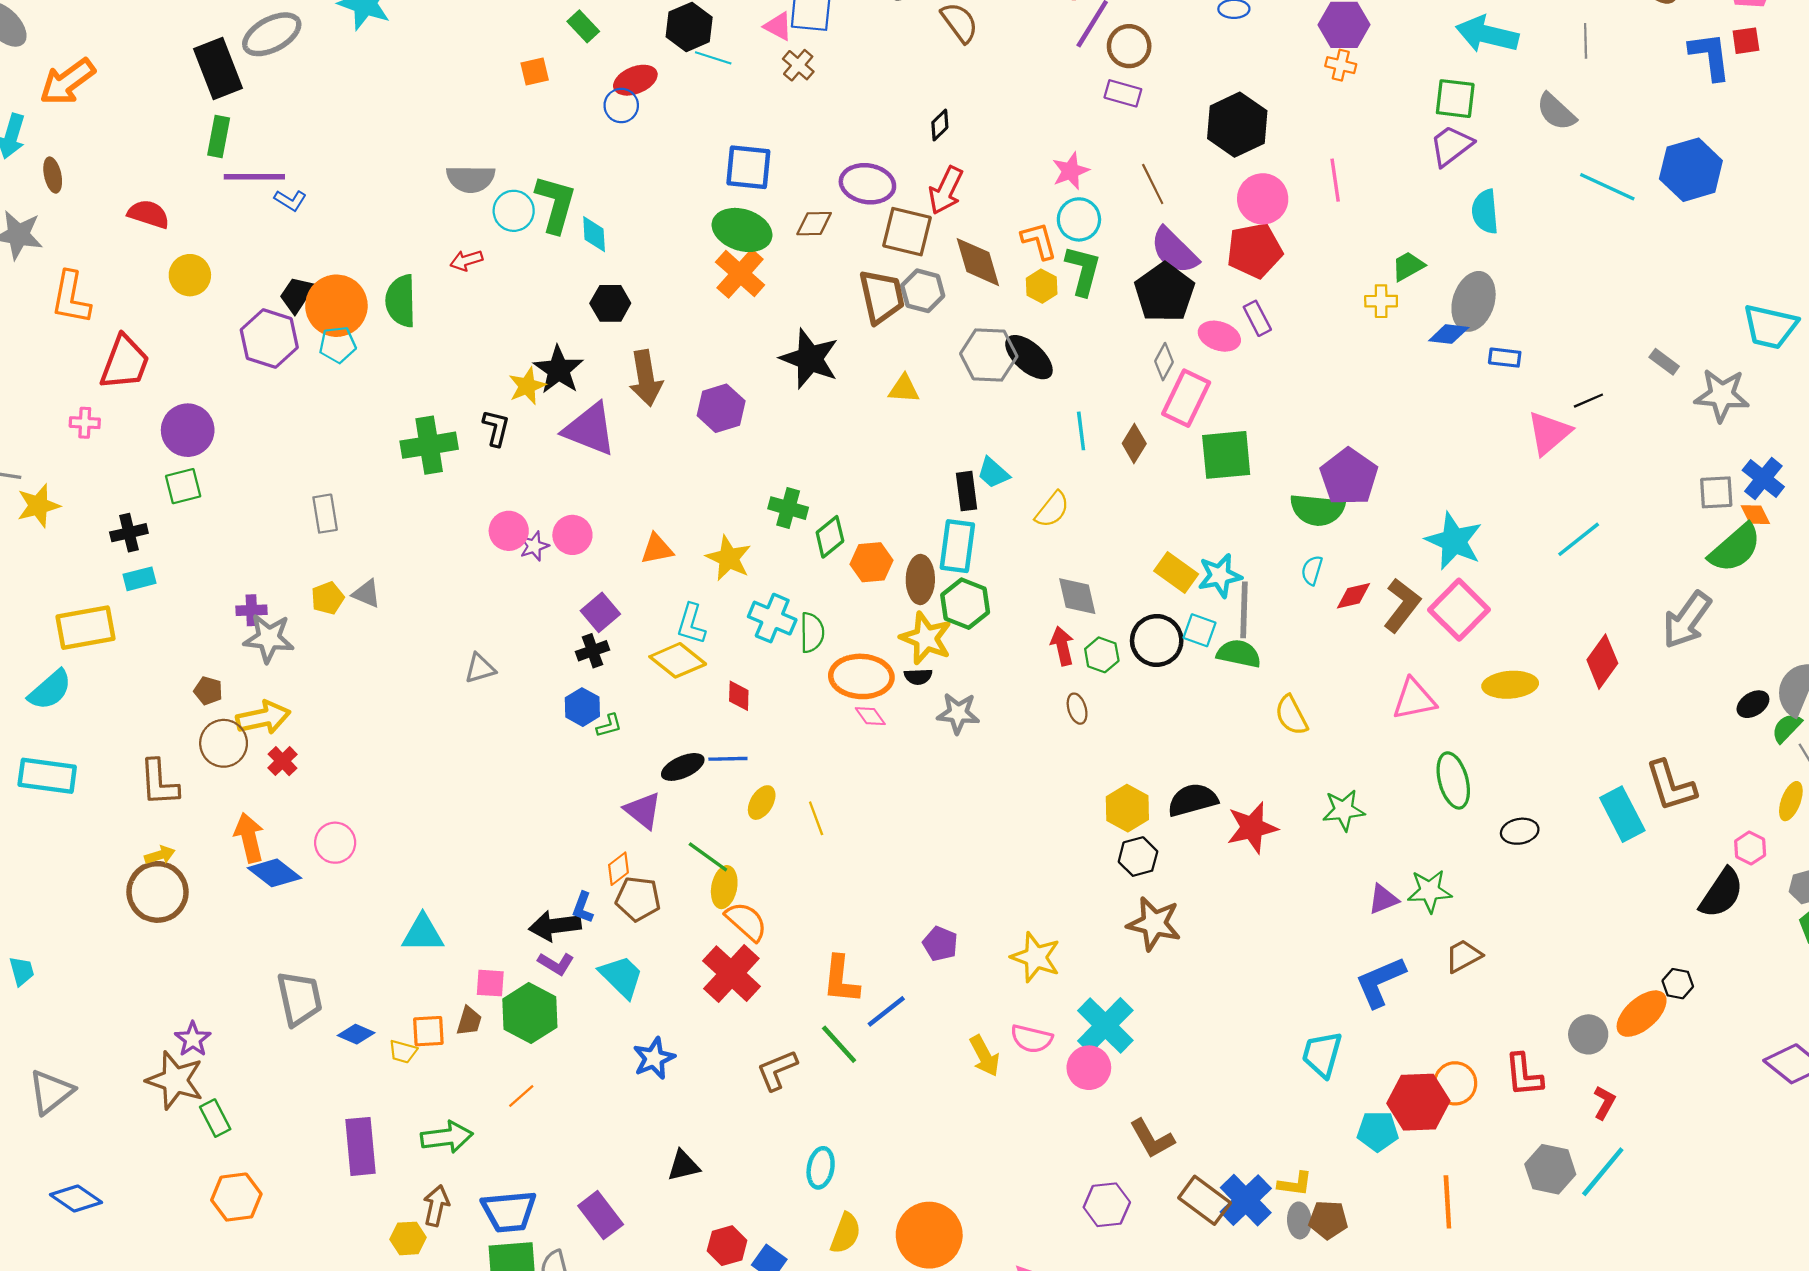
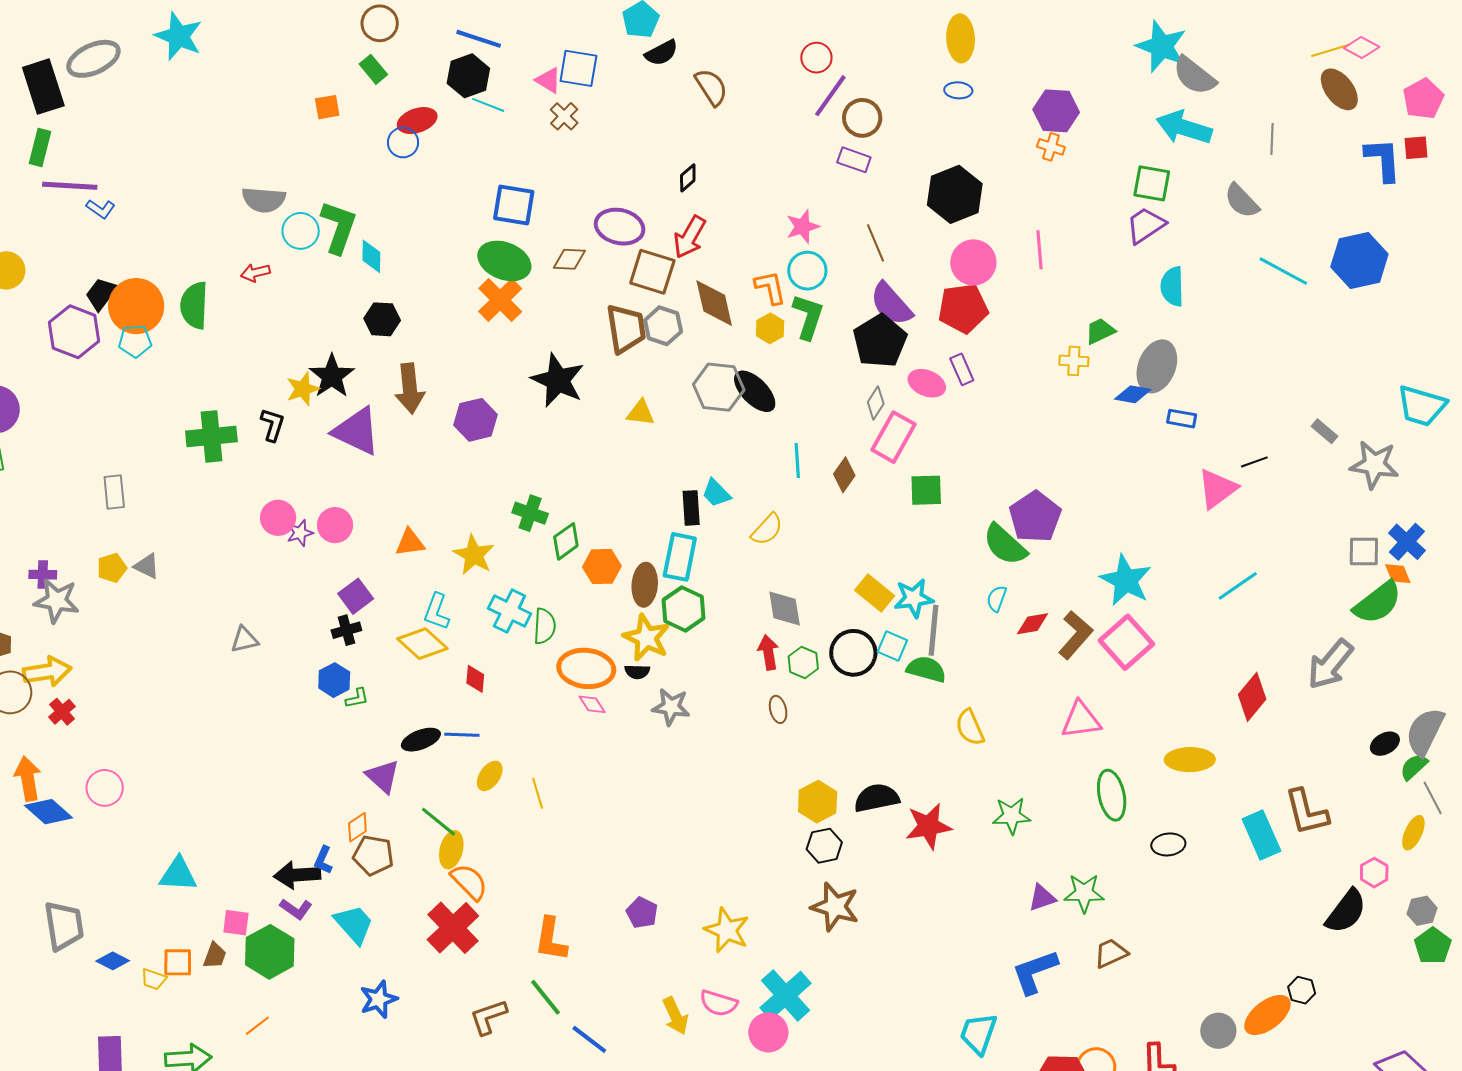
green square: (1226, 455) -> (926, 490), size x0.7
green semicircle: (1317, 510) -> (1005, 545), turned 33
yellow ellipse: (1510, 685) -> (1190, 760), moved
blue line: (886, 1011) -> (589, 1039), moved, turned 72

